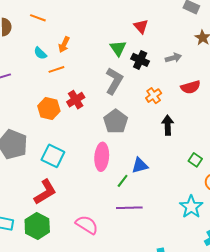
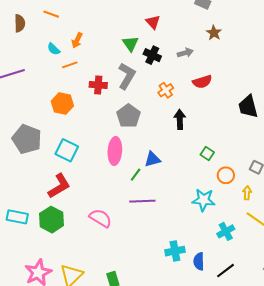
red cross: (76, 100) -> (98, 85), moved, turned 36
cyan star: (191, 207) -> (203, 200), turned -30

